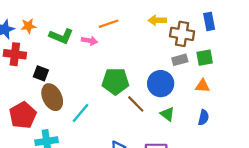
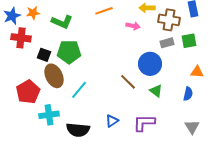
pink arrow: (89, 41) -> (133, 26), moved
green pentagon: (115, 81) -> (69, 52), moved
orange triangle: (202, 86) -> (197, 72), moved

